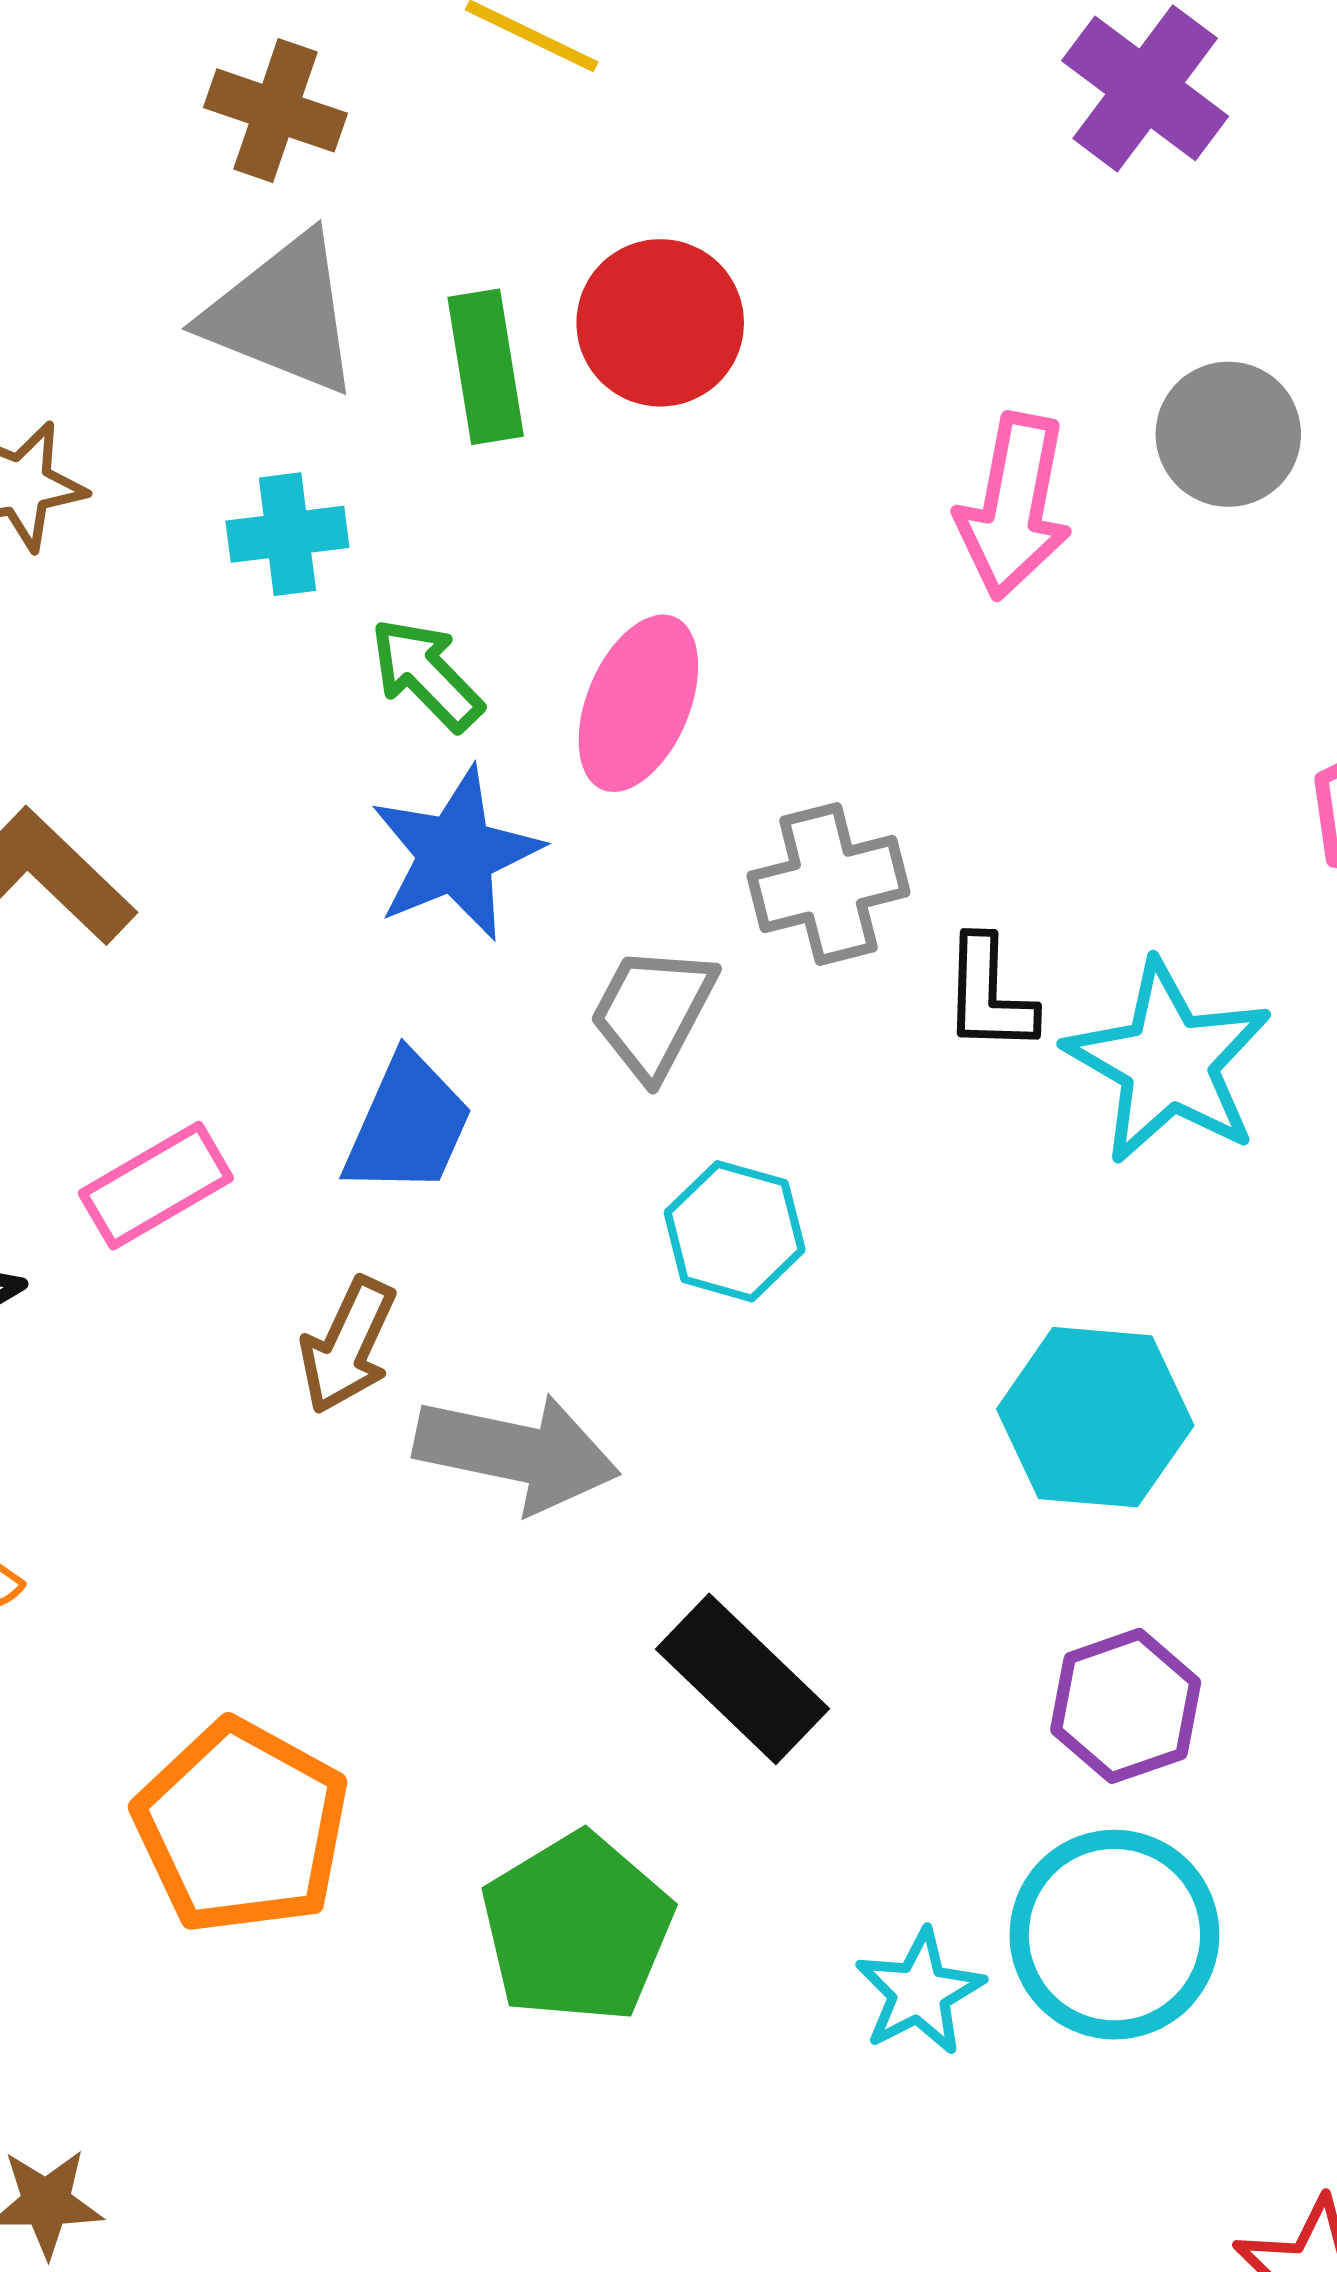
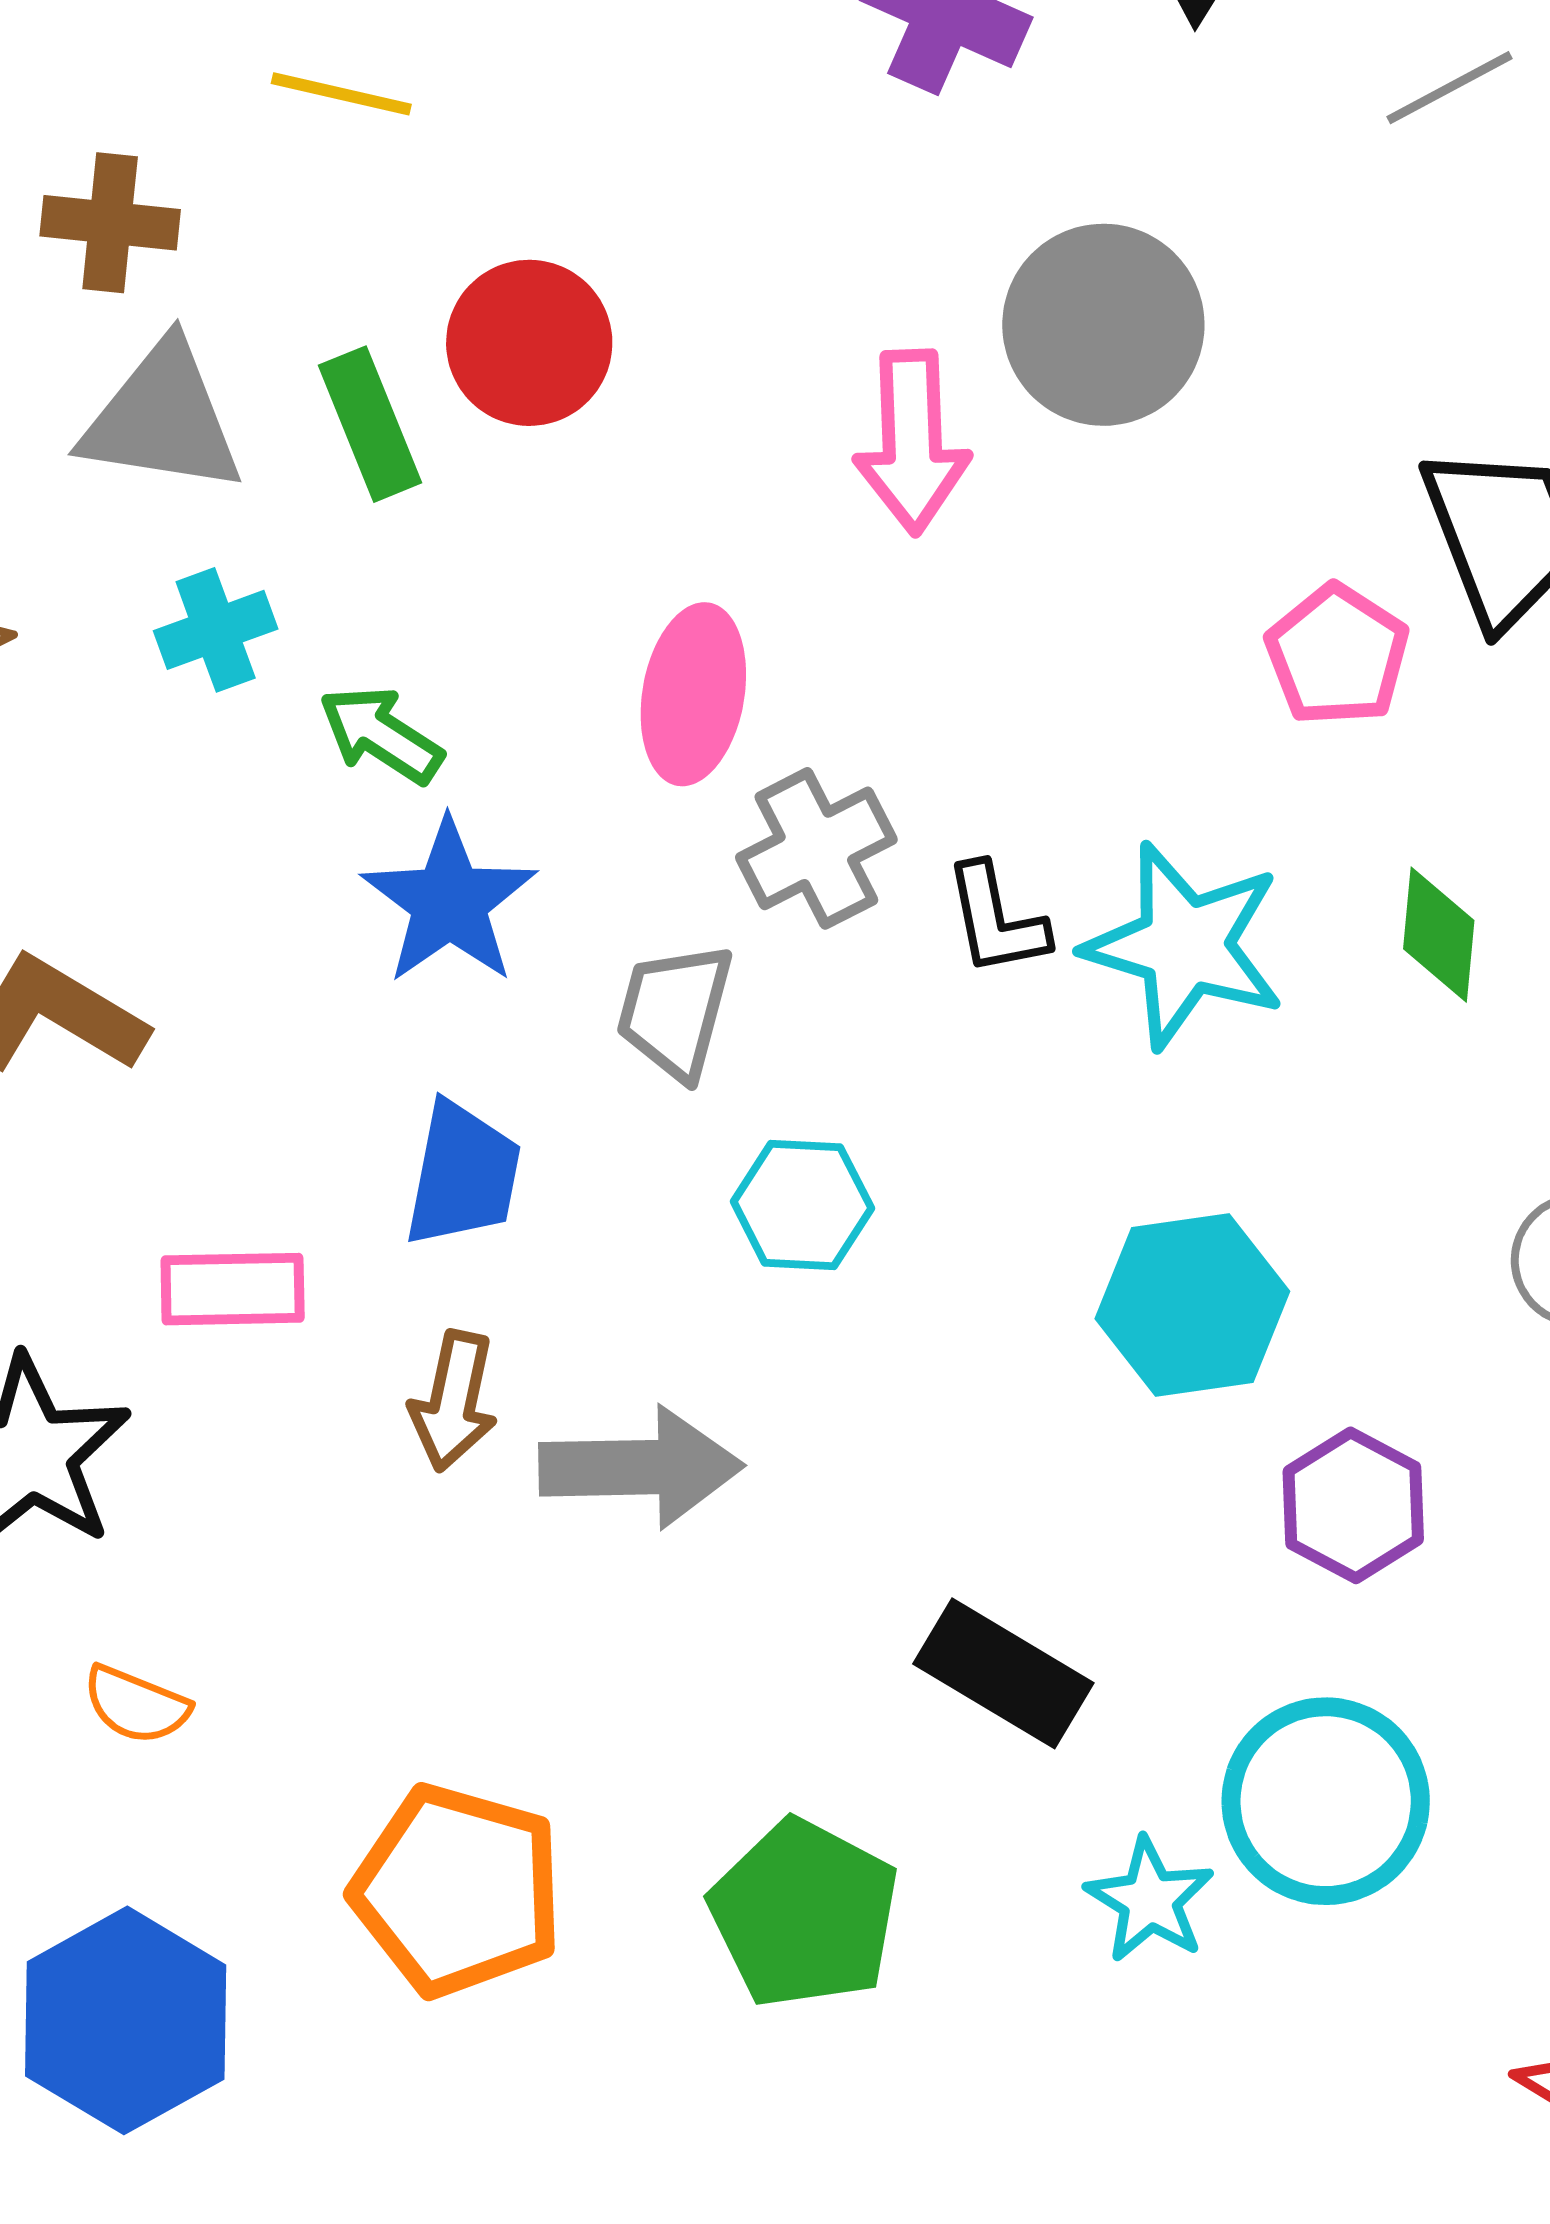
gray circle: (1228, 434) -> (1103, 325), size x1.4
pink ellipse: (638, 703) -> (693, 694), moved
pink rectangle: (156, 1186) -> (233, 1289), turned 42
black rectangle: (743, 1679) -> (1003, 1673), moved
purple hexagon: (1126, 1706) -> (1353, 1505), moved

